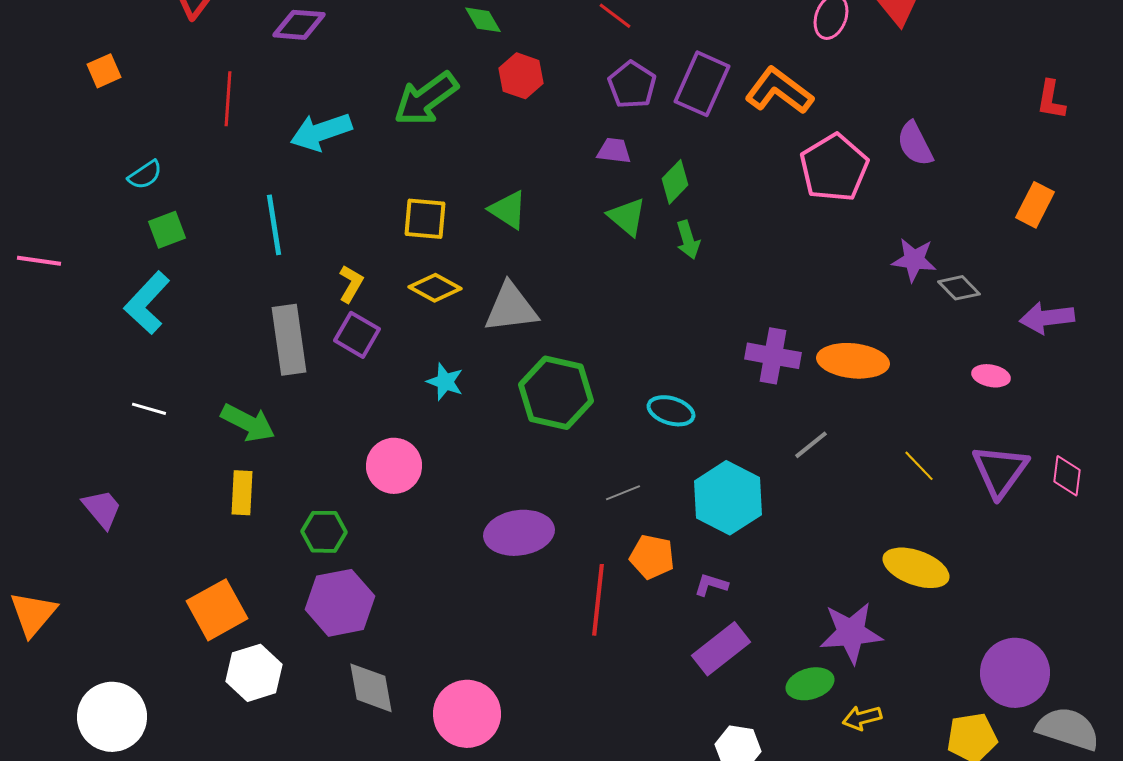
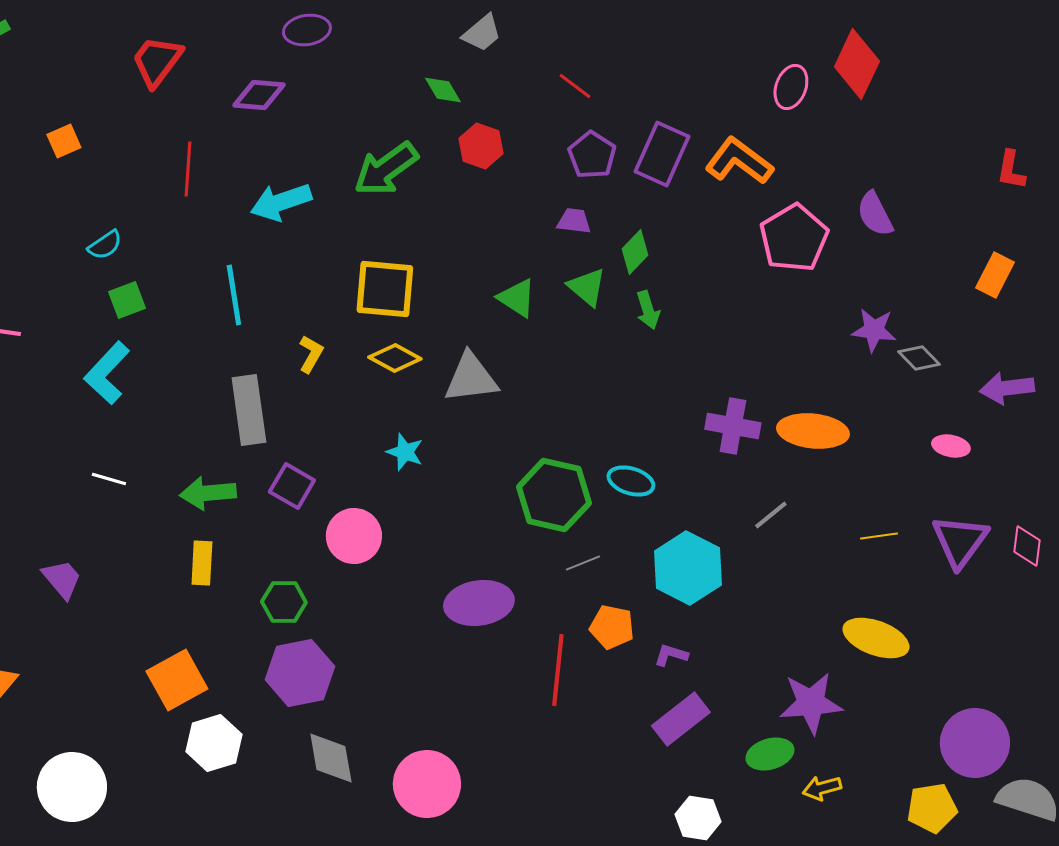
green triangle: (508, 210) -> (517, 298), moved
yellow square: (425, 219) -> (385, 289), size x1.4
purple square: (357, 335) -> (292, 486), moved
green hexagon: (556, 393) -> (554, 495), moved
green arrow: (248, 423) -> (208, 493), turned 148
yellow line: (919, 466) -> (879, 536), turned -54

